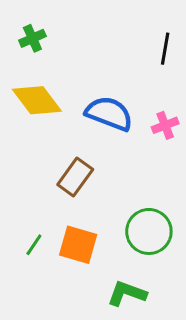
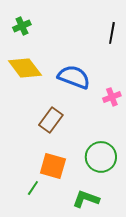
pink cross: (165, 125) -> (112, 97), moved
green line: (34, 245) -> (33, 188), moved

